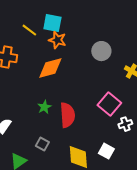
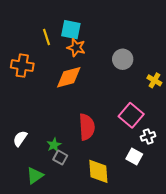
yellow line: (29, 30) -> (47, 37), turned 35
green star: (44, 107) -> (54, 145), moved
white square: (106, 151) -> (134, 157), moved

